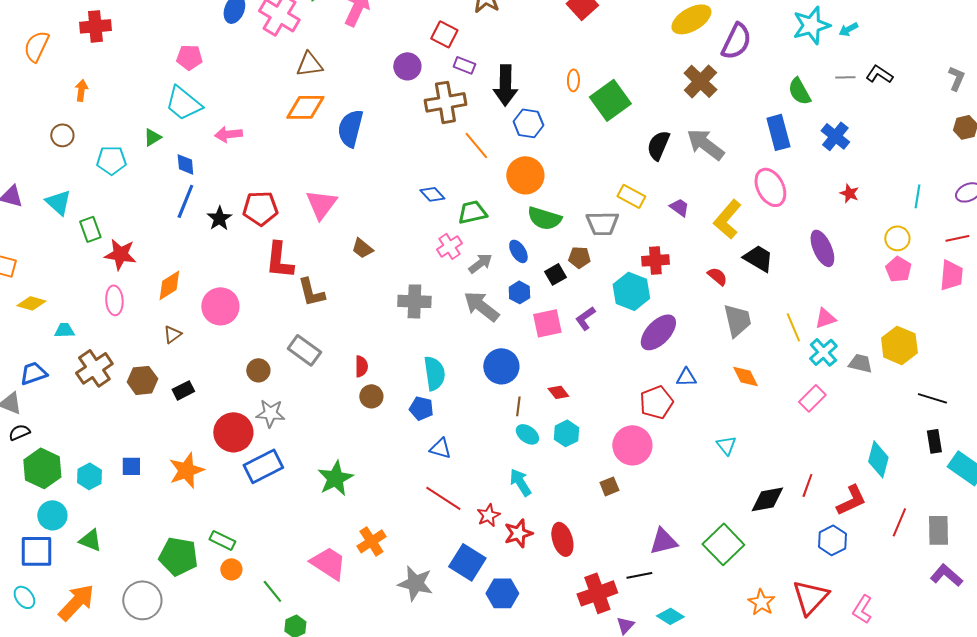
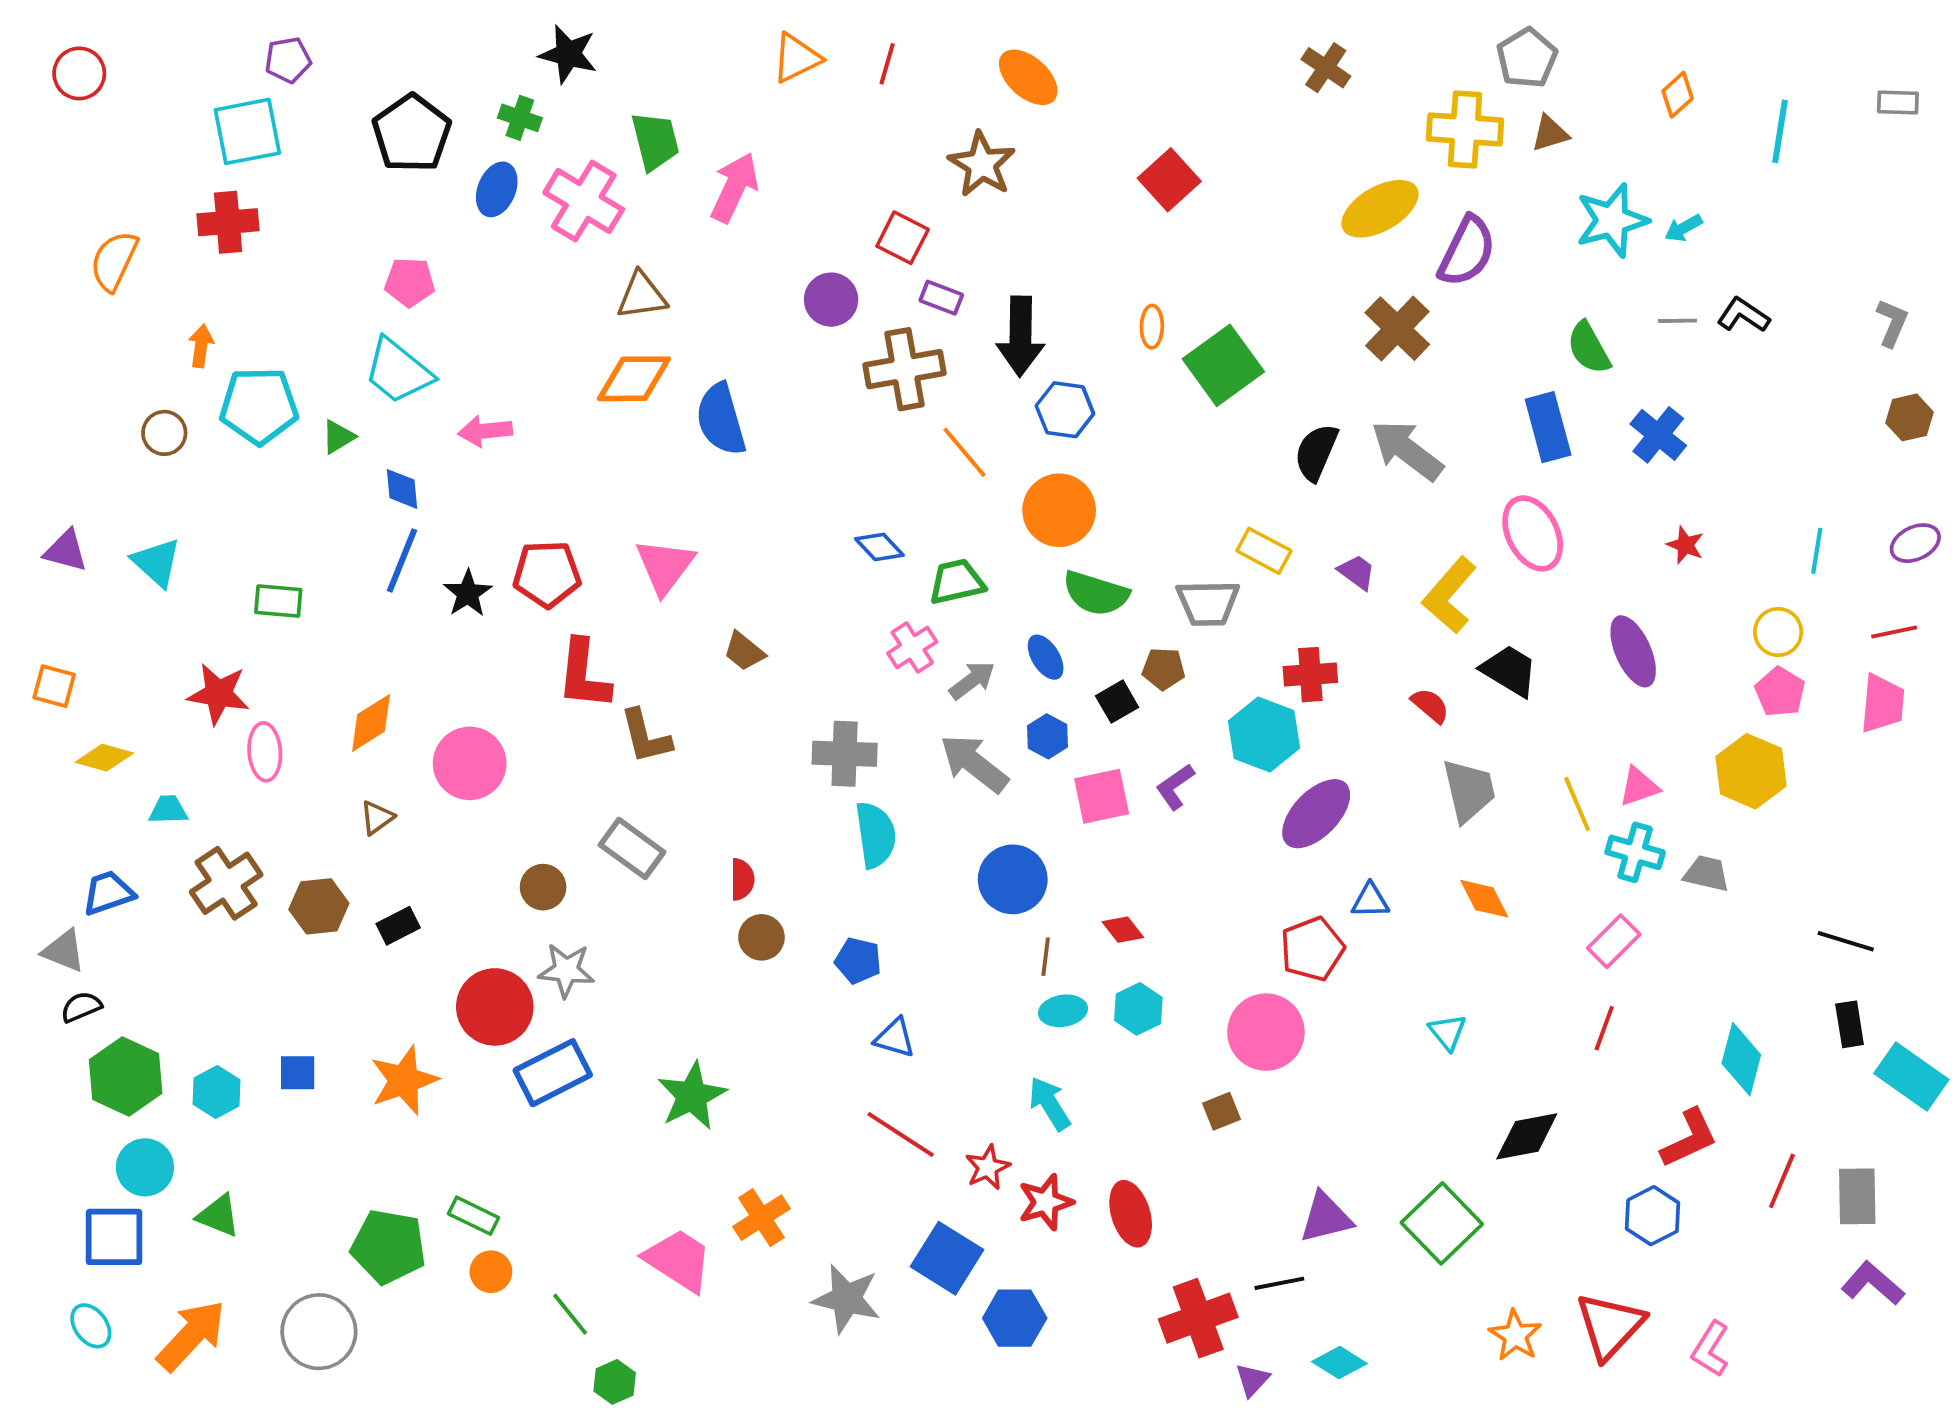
blue semicircle: (350, 128) -> (721, 419), turned -30
cyan pentagon: (111, 160) -> (259, 406), moved, size x1.4
green rectangle: (90, 229) -> (278, 601), moved, turned -65
red star: (120, 254) -> (218, 694), moved
yellow hexagon: (899, 345) -> (1751, 771), moved
cyan cross: (823, 352) -> (1635, 852), turned -32
cyan semicircle: (434, 373) -> (876, 835), moved
cyan ellipse: (527, 434) -> (1063, 1011), turned -45
red line: (807, 485) -> (1604, 1028), moved

